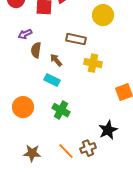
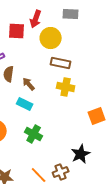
yellow circle: (103, 15) -> (51, 38), moved
brown rectangle: (76, 39) -> (61, 63), moved

